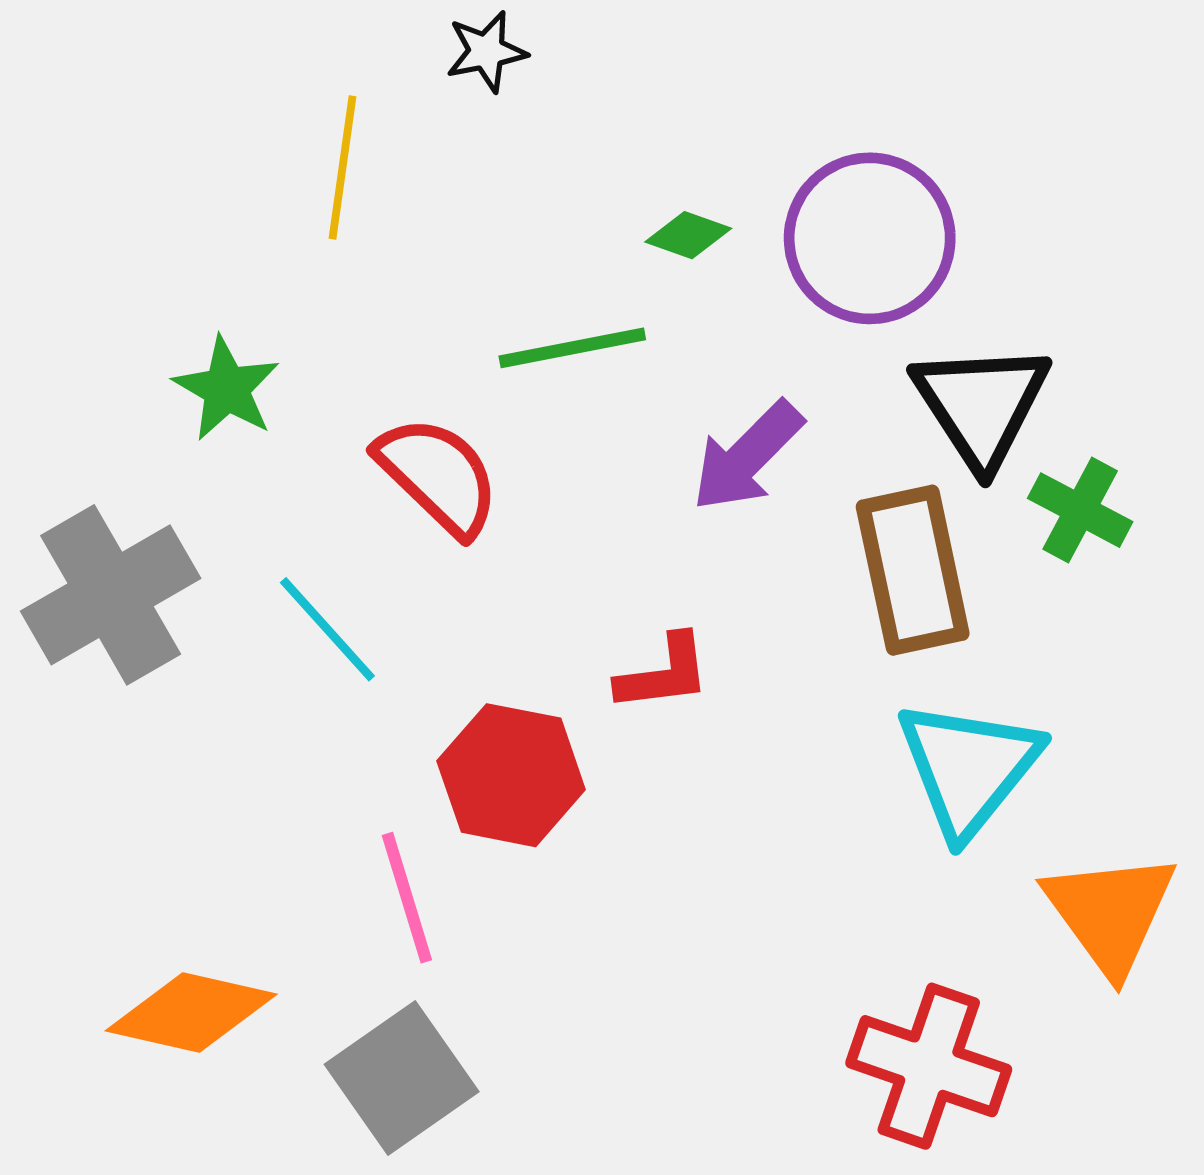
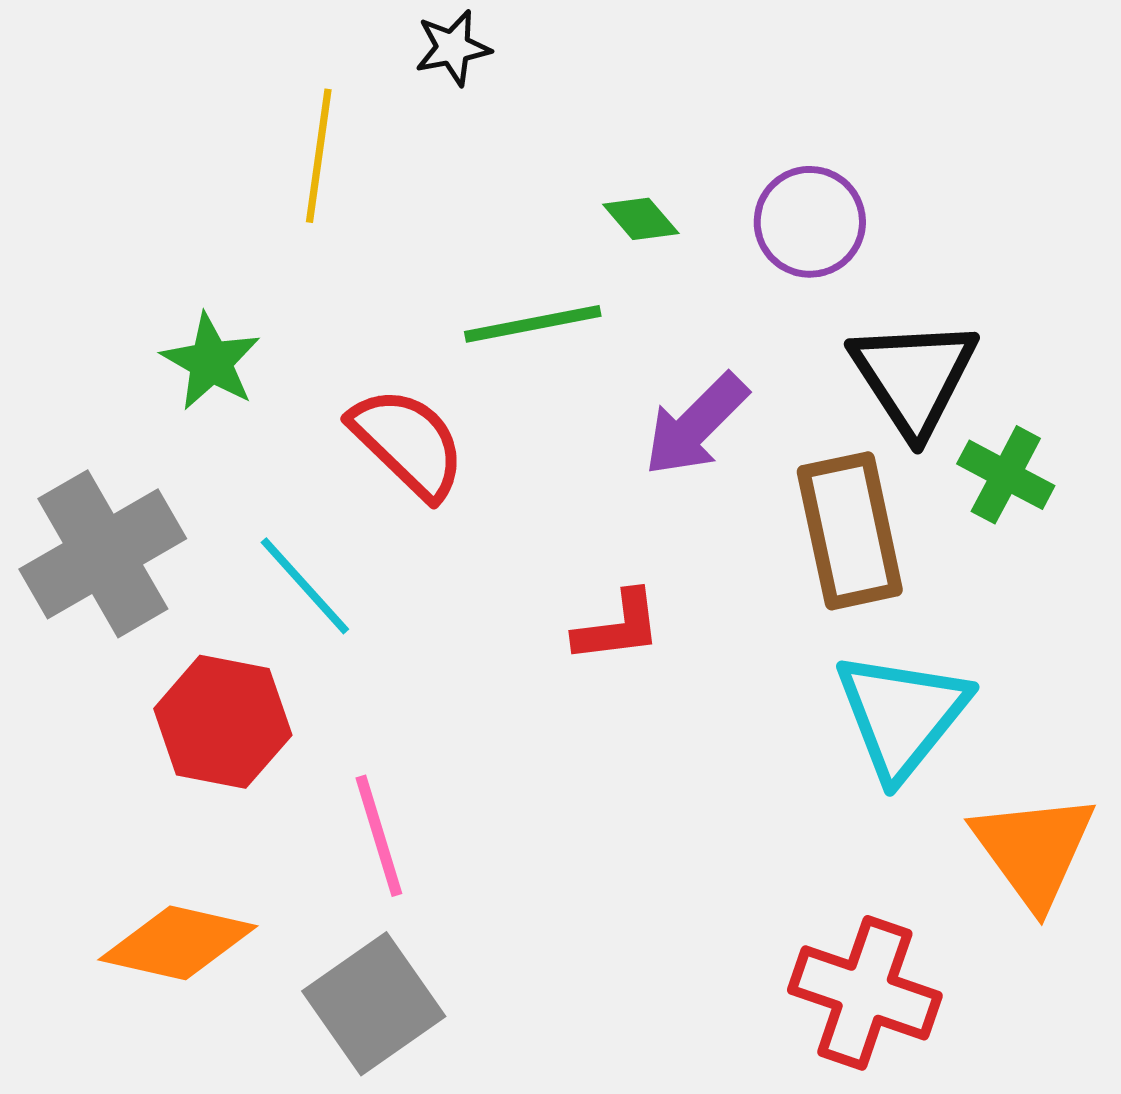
green diamond: (688, 235) -> (641, 219), turned 30
purple circle: (870, 238) -> (810, 222), size x0.7
red hexagon: (511, 775) -> (223, 722), moved

